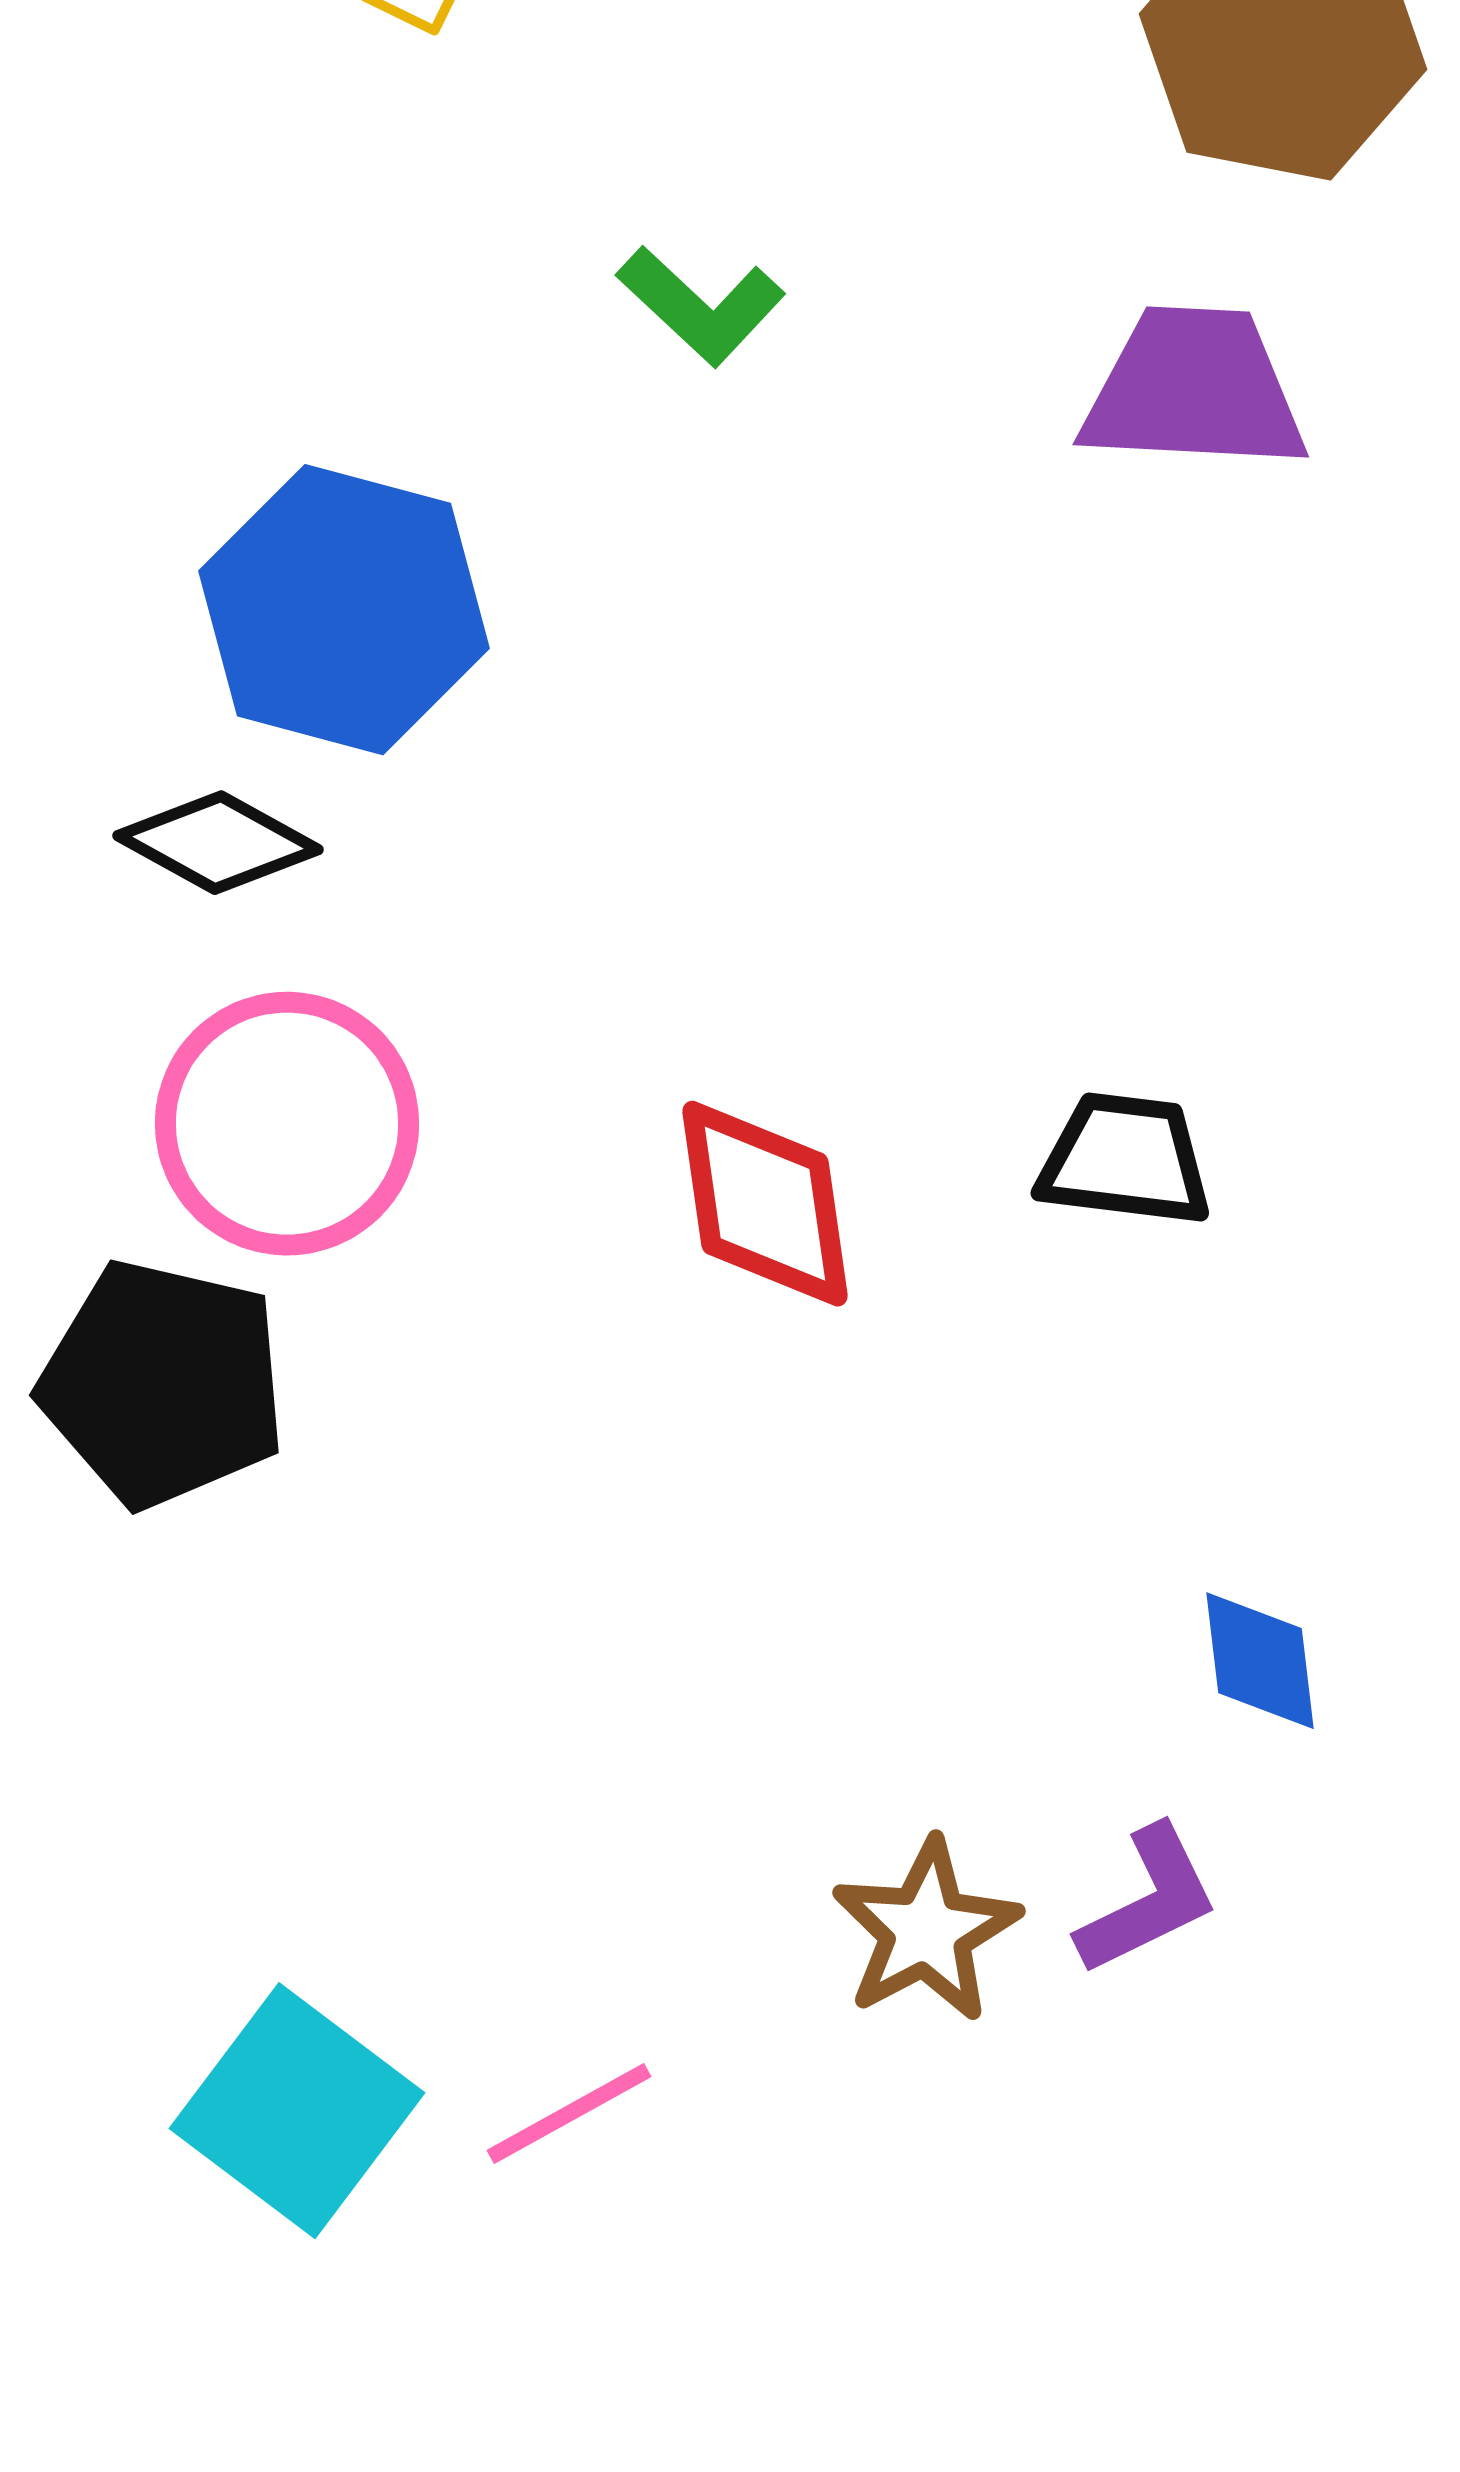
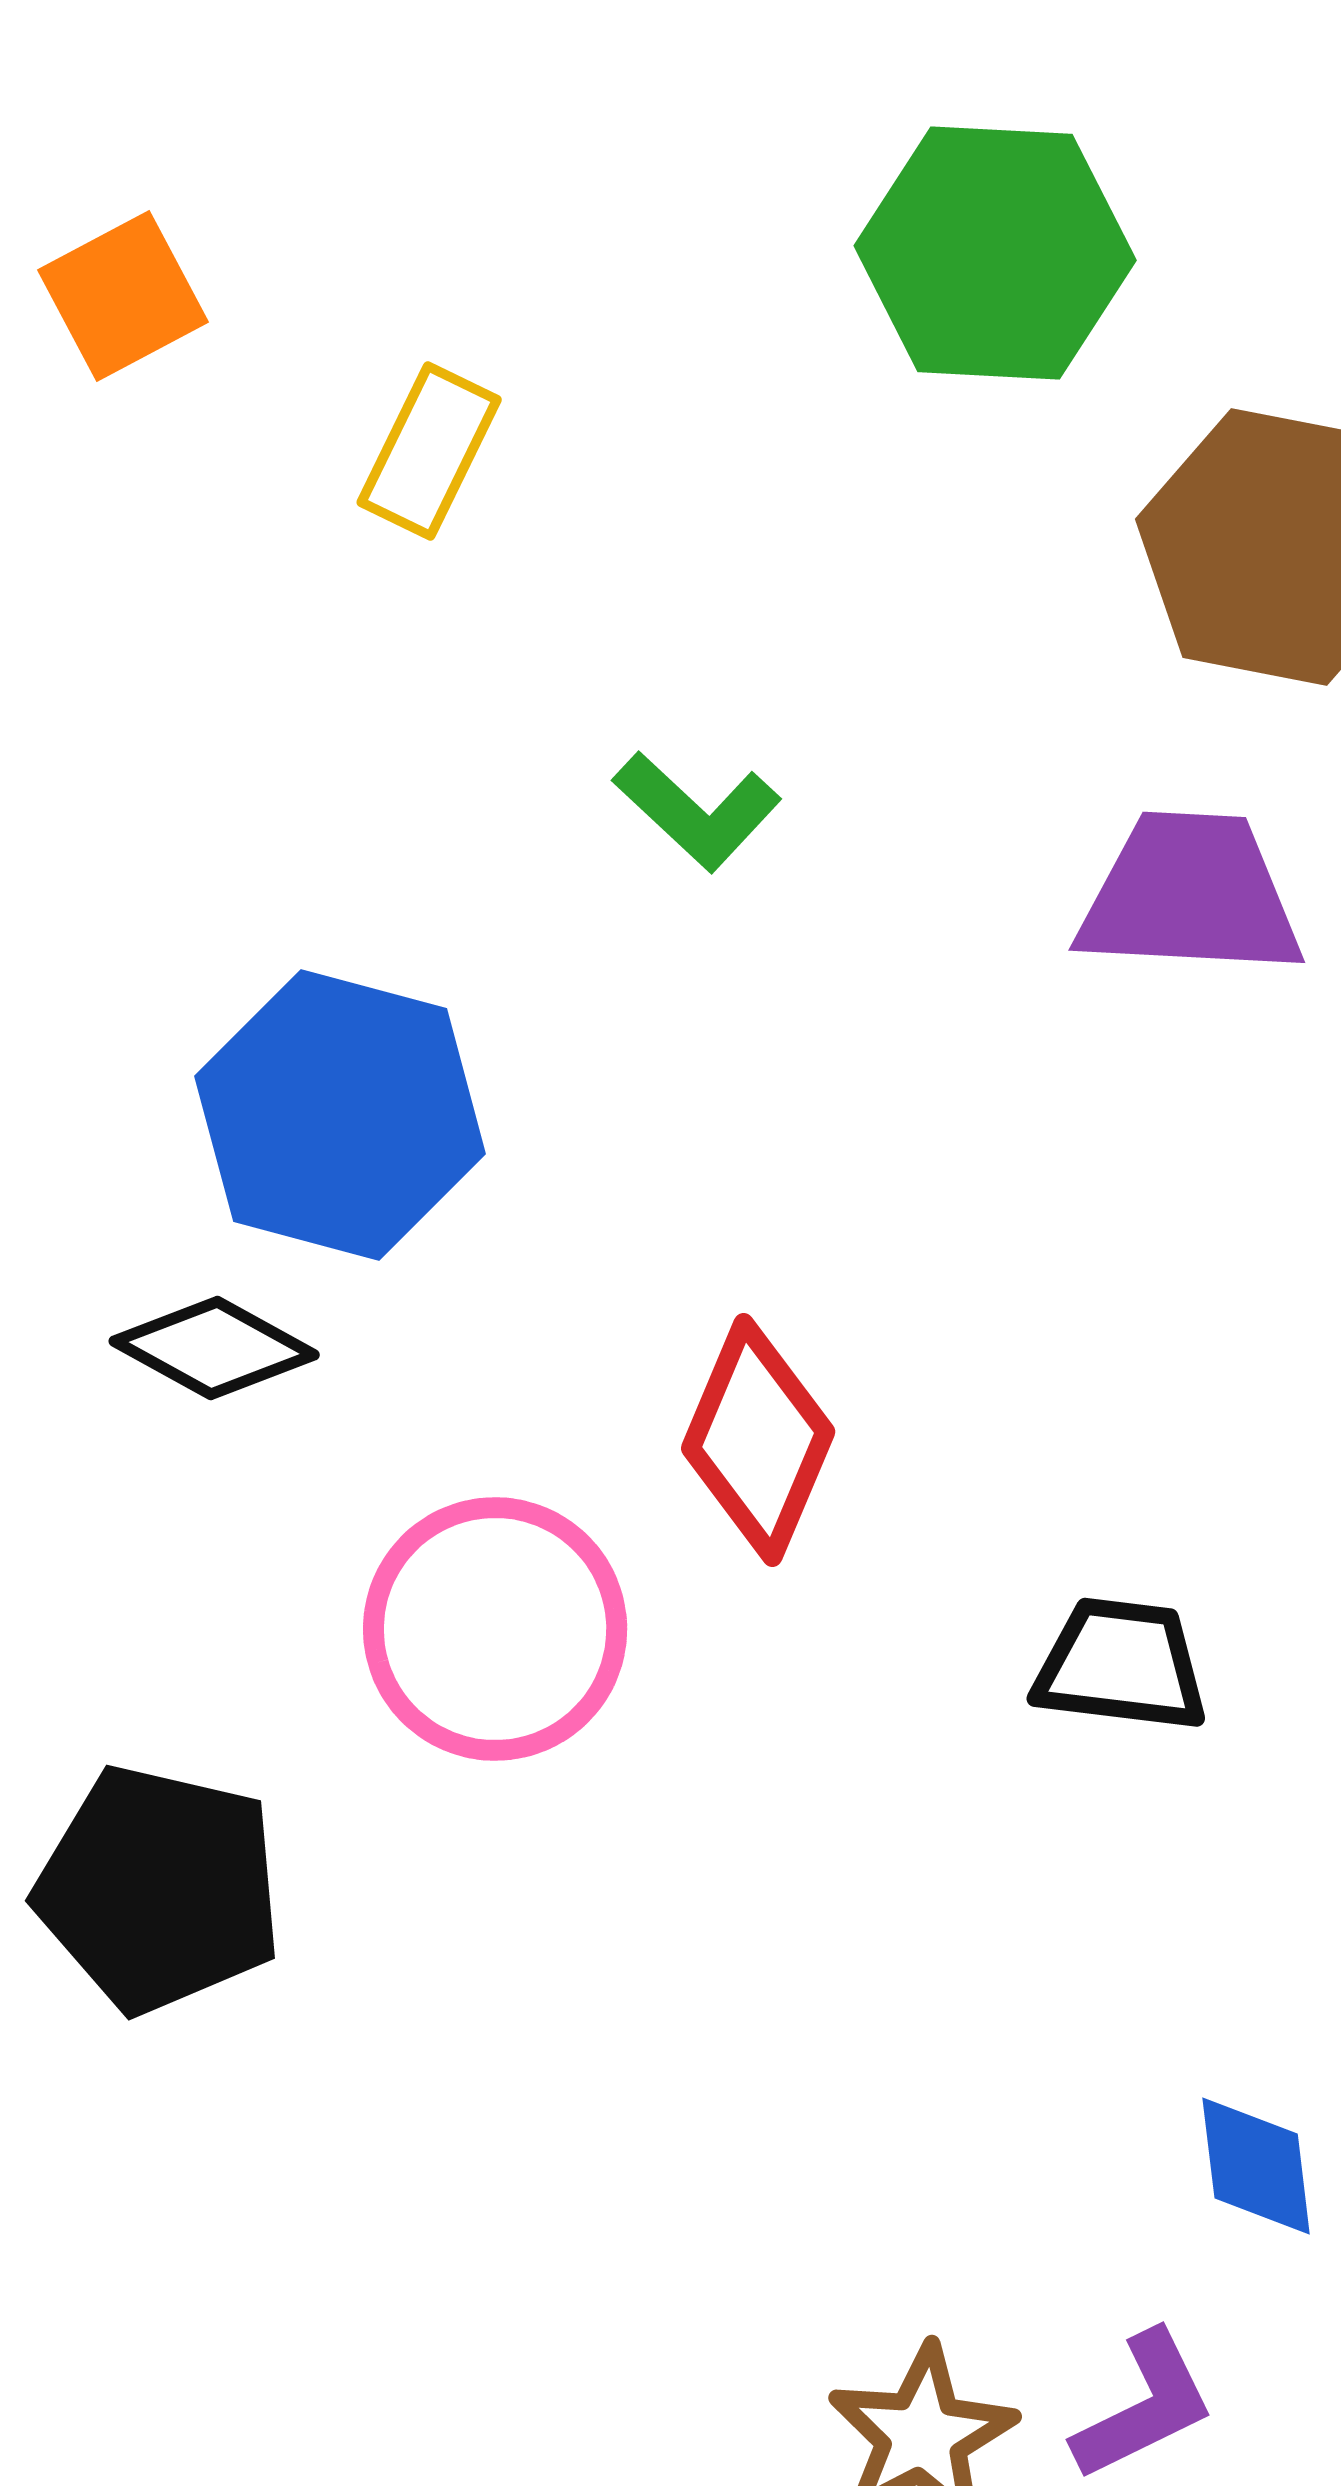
pink circle: (287, 1124) -> (495, 1629), moved
red diamond: (765, 1204) -> (758, 1440), moved, turned 31

